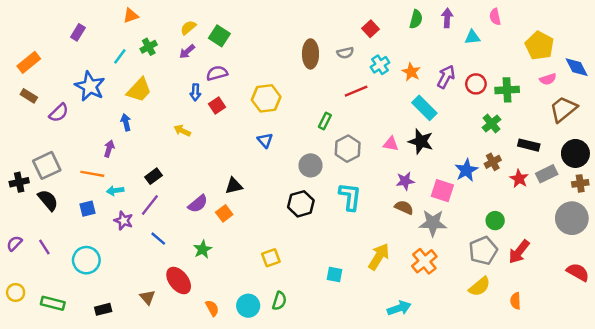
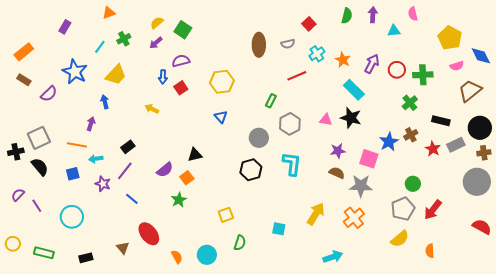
purple semicircle: (14, 243) -> (18, 195), moved
green star: (203, 249) -> (179, 200), moved
green semicircle: (279, 301) -> (240, 243), moved

